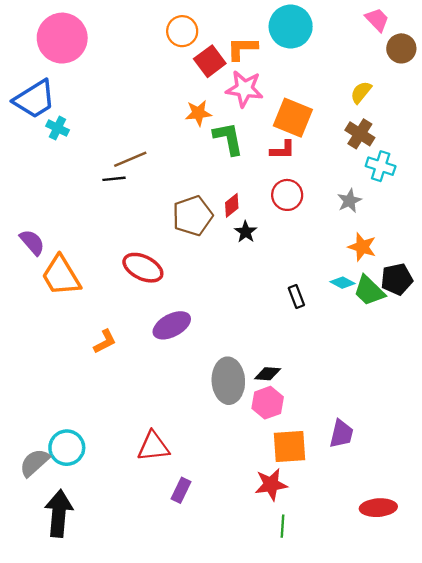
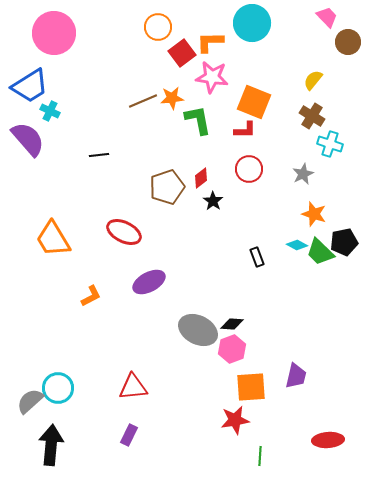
brown line: (130, 159) -> (143, 101), moved
purple semicircle: (32, 242) -> (28, 139), moved, size x1.5
gray ellipse: (228, 381) -> (198, 330), turned -60
purple rectangle: (181, 490) -> (129, 435), moved
green line: (283, 526) -> (260, 456), moved

